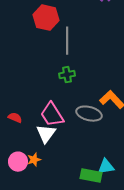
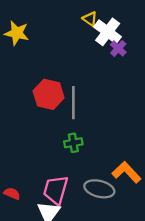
red hexagon: (46, 18) -> (49, 94), moved
pink trapezoid: (52, 115) -> (56, 190), turned 48

